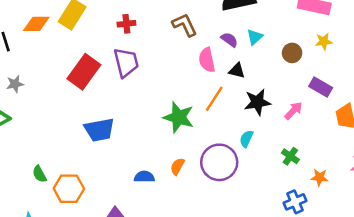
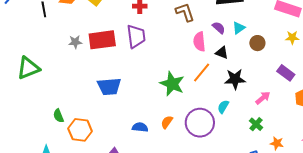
brown circle: (292, 53) -> (257, 43), moved
red rectangle: (84, 72) -> (102, 40), turned 40
gray star: (15, 84) -> (75, 42), moved
pink arrow: (293, 111) -> (263, 98), moved

